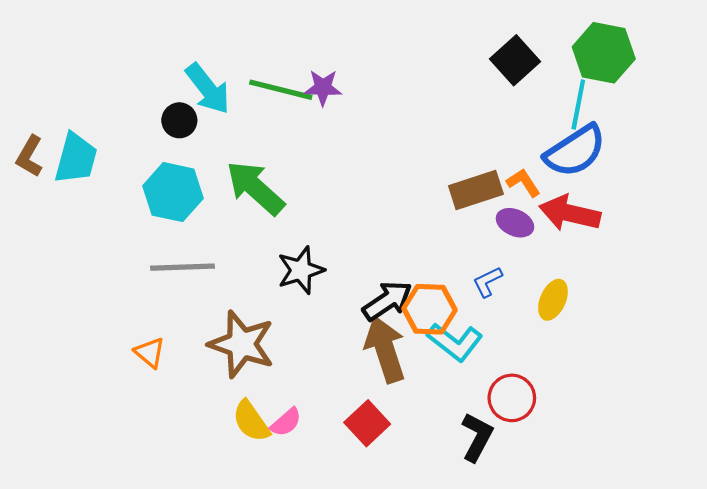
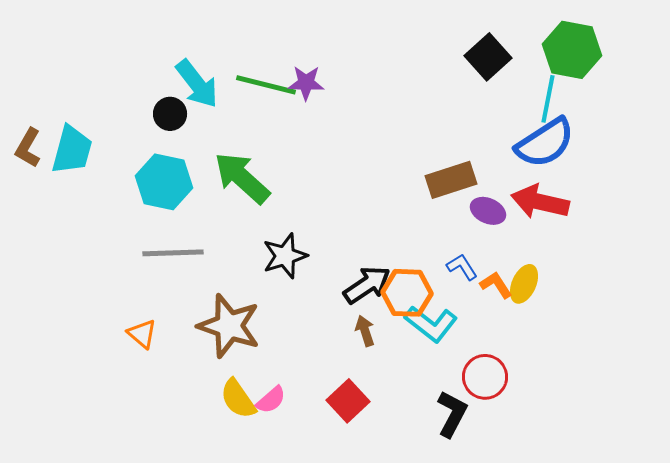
orange L-shape: (523, 183) -> (496, 285), moved
blue L-shape: (488, 282) -> (462, 267), turned 84
brown arrow: (385, 349) -> (365, 331), size x0.5

